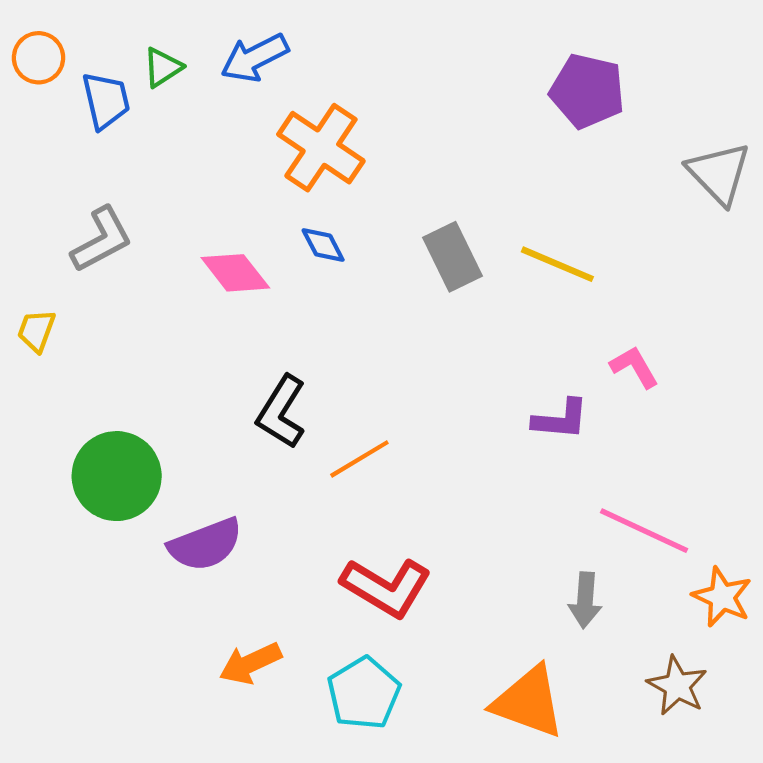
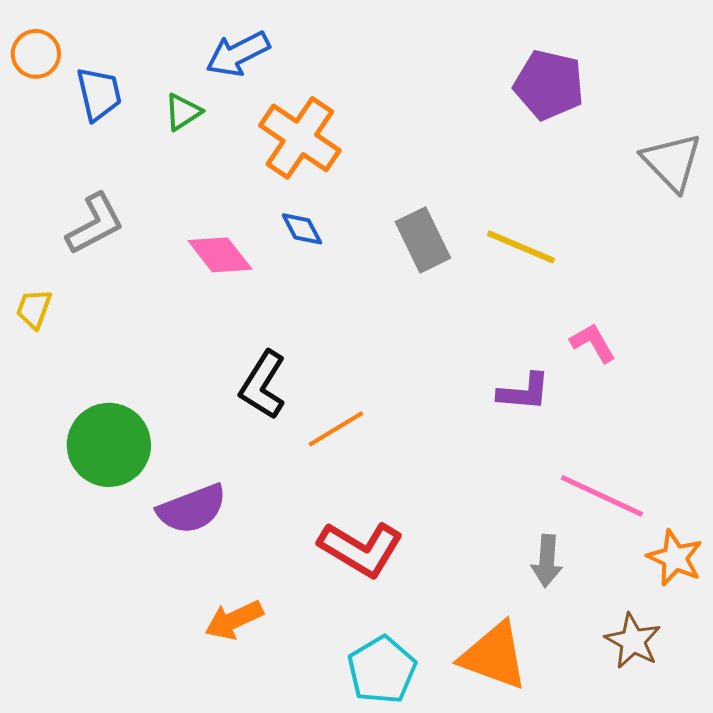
green triangle: (163, 67) -> (183, 112), moved
cyan pentagon: (364, 693) -> (382, 670), moved

